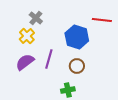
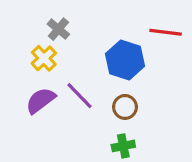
purple line: (49, 59) -> (80, 96), turned -60
green cross: (68, 90) -> (123, 146), moved

